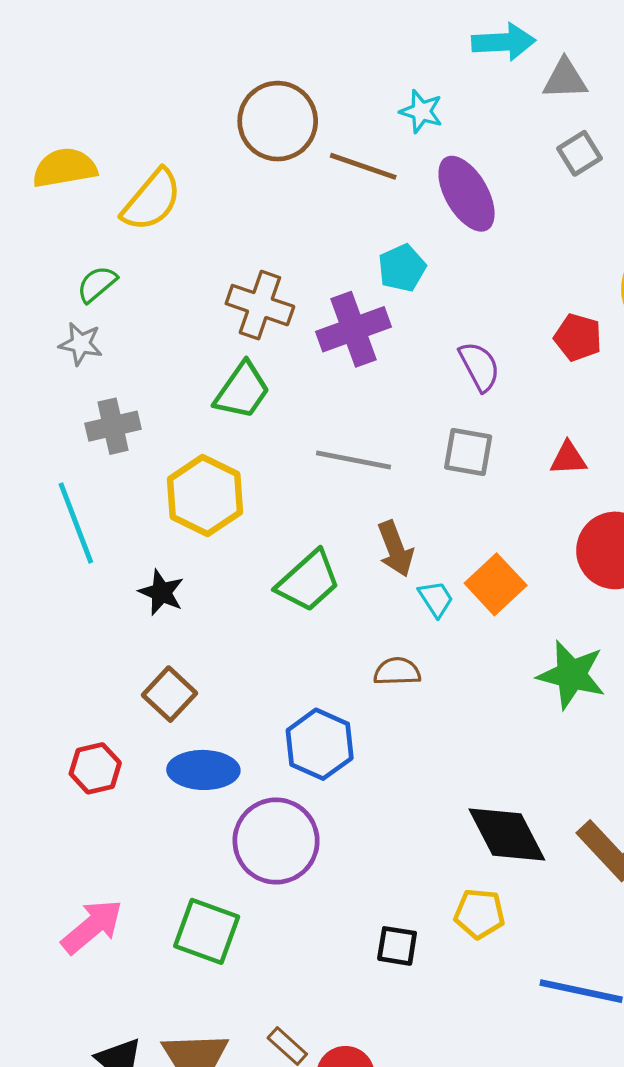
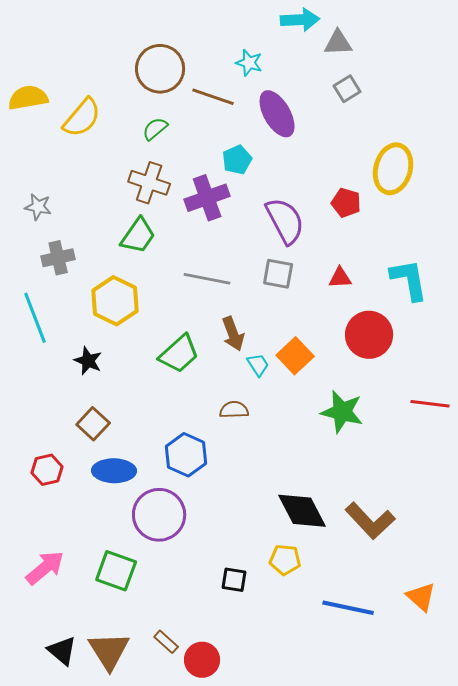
green semicircle: (97, 284) -> (155, 129), moved
purple semicircle: (479, 366) -> (285, 221), size x1.5

